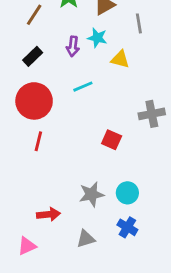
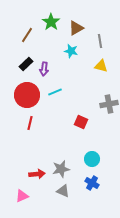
purple arrow: (73, 46) -> (44, 69), moved
yellow triangle: (120, 59) -> (101, 66), moved
cyan line: (83, 87) -> (55, 92), moved
gray star: (92, 194) -> (61, 169), moved
gray triangle: (86, 239) -> (63, 191), turned 40

